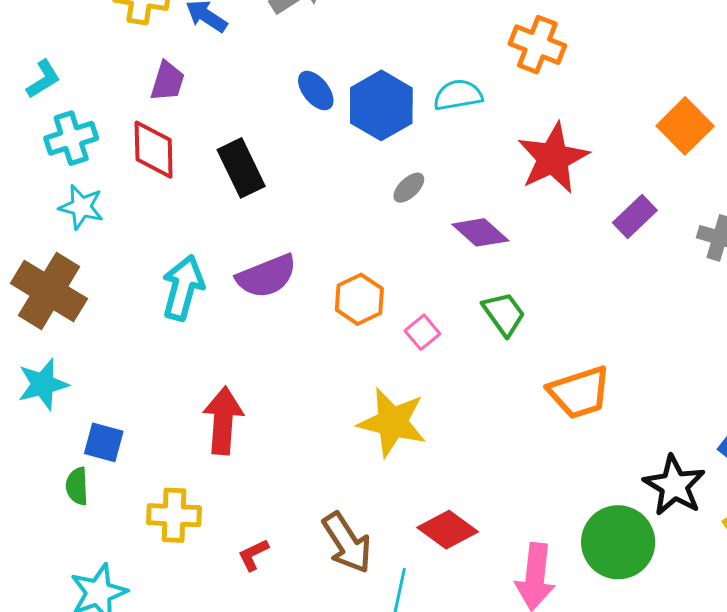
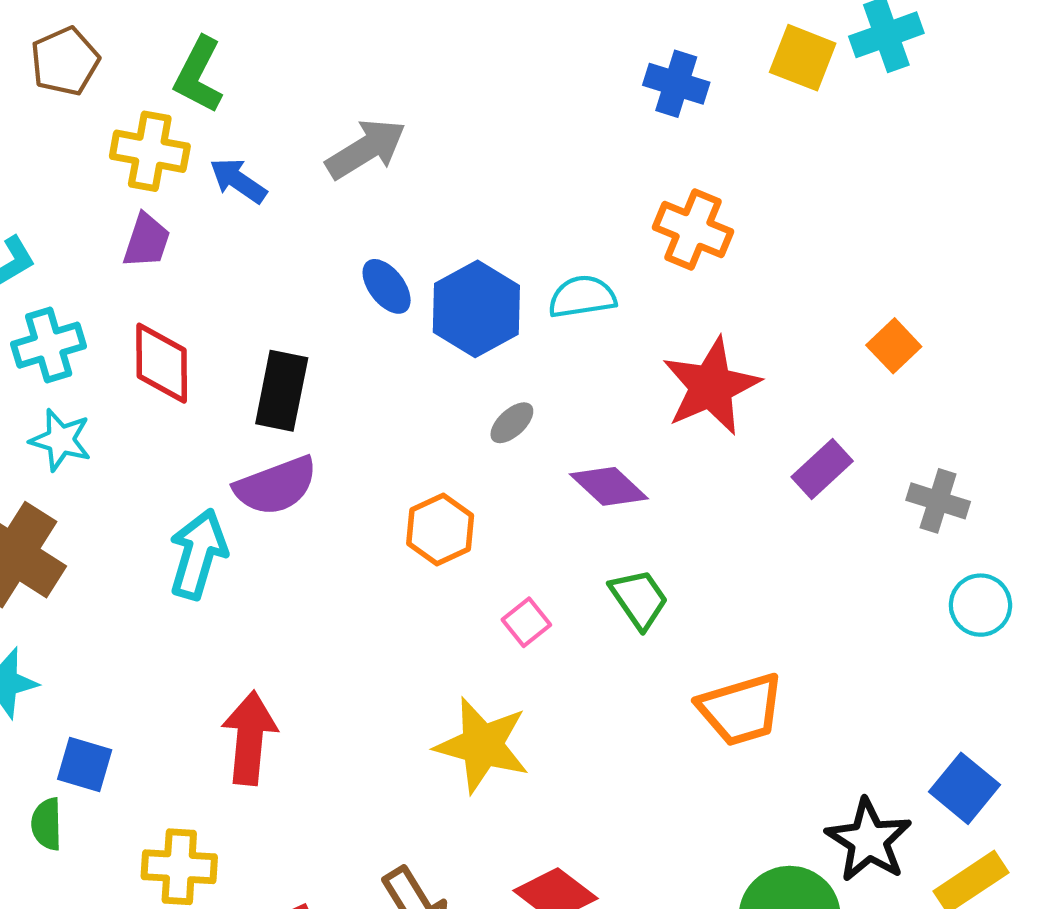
purple trapezoid: (167, 81) -> (147, 241), moved
orange square: (685, 126) -> (894, 346), size x0.7
black rectangle: (241, 168) -> (282, 391), turned 36
purple semicircle: (267, 276) -> (276, 486), moved
orange hexagon: (359, 299) -> (440, 530), moved

